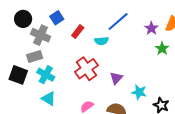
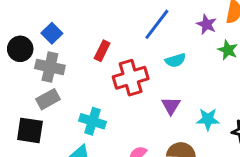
blue square: (57, 18) -> (52, 33), moved
cyan semicircle: (101, 41) -> (175, 60), moved
red cross: (86, 69) -> (131, 78), moved, turned 30
cyan cross: (46, 75) -> (92, 121), moved

